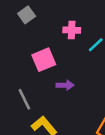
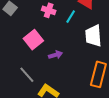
pink cross: (72, 30) -> (49, 10), turned 32

